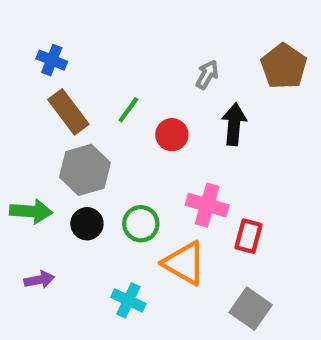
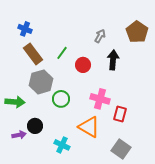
black circle: (87, 224) -> (35, 126), moved
green circle: (141, 224) -> (61, 99), moved

